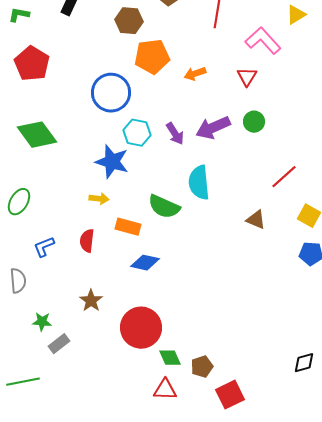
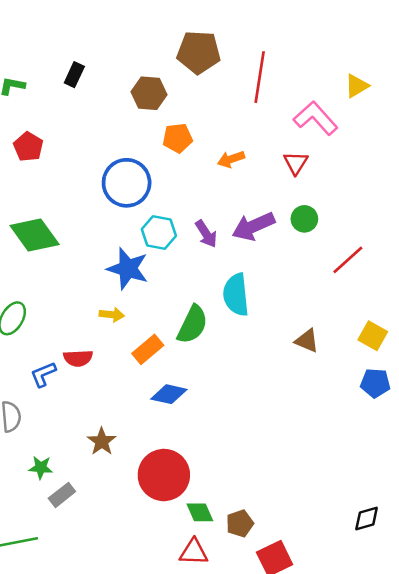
orange pentagon: (152, 57) -> (178, 138), size x0.7
red pentagon: (32, 64) -> (28, 147), size x0.7
red line: (284, 177) -> (348, 260), moved
green semicircle: (164, 207) -> (192, 325), turned -88
orange rectangle: (128, 227) -> (148, 349), turned -55
red semicircle: (87, 241) -> (78, 358), moved, turned -100

